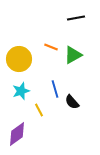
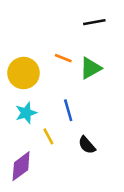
black semicircle: (72, 102) -> (87, 145), moved

